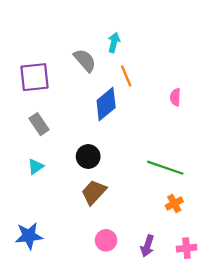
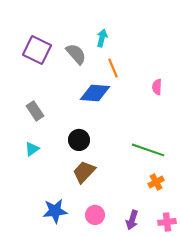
purple square: (34, 77) -> (37, 50), moved, turned 32
blue diamond: (106, 104) -> (95, 93), turned 44
blue star: (29, 236) -> (55, 211), moved

